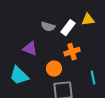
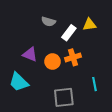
gray semicircle: (48, 27) -> (48, 22), moved
orange circle: (54, 69) -> (53, 62), moved

